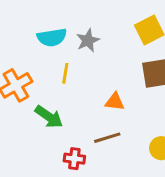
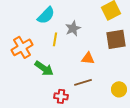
cyan semicircle: (52, 37) -> (46, 15), turned -36
gray star: (88, 40) -> (73, 28), moved

